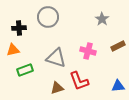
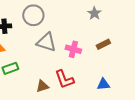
gray star: (102, 19) -> (94, 13), moved
gray triangle: (56, 58) -> (46, 42), moved

